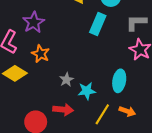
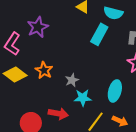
orange star: (41, 54) -> (44, 70), moved
gray star: (66, 80) -> (72, 80), moved

